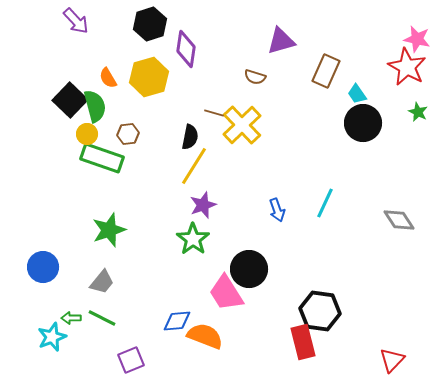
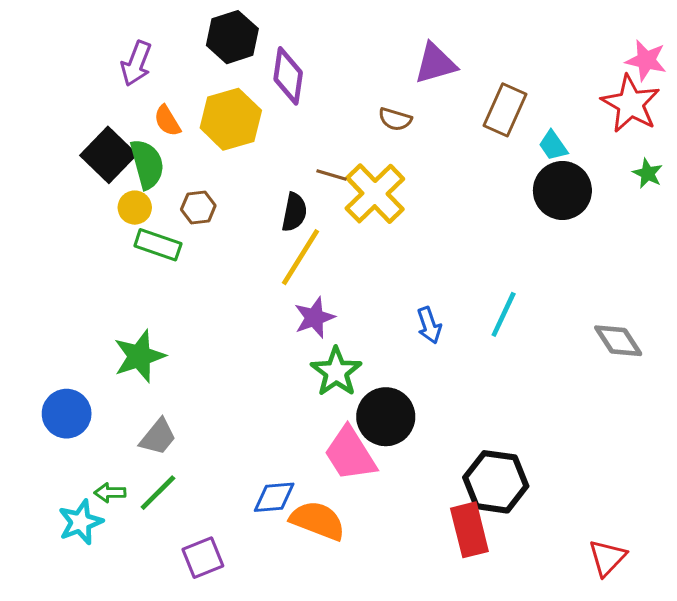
purple arrow: (76, 21) -> (136, 63), moved, turned 64
green rectangle: (102, 158) -> (158, 245), size x0.7
green star: (109, 230) -> (139, 356), moved
green star: (193, 239) -> (336, 372), moved
green line: (102, 318) -> (158, 493), turned -72

